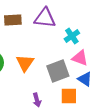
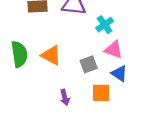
orange triangle: (25, 63) -> (51, 55), turned -36
gray square: (58, 71) -> (89, 64), size x0.7

